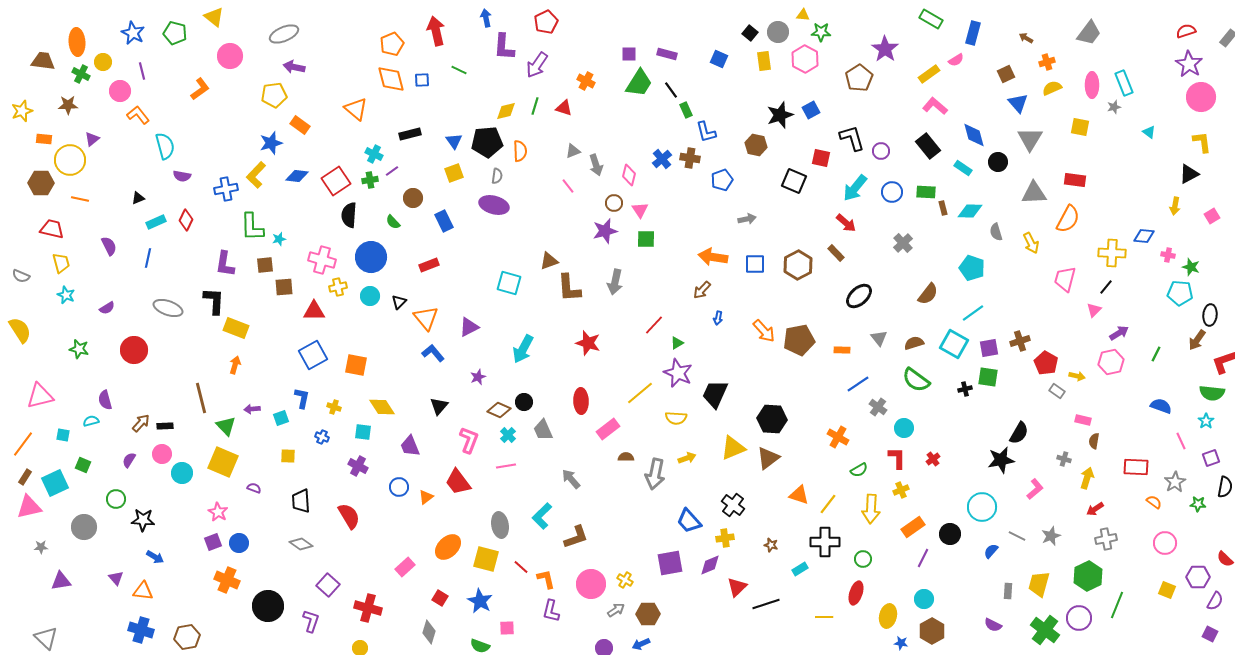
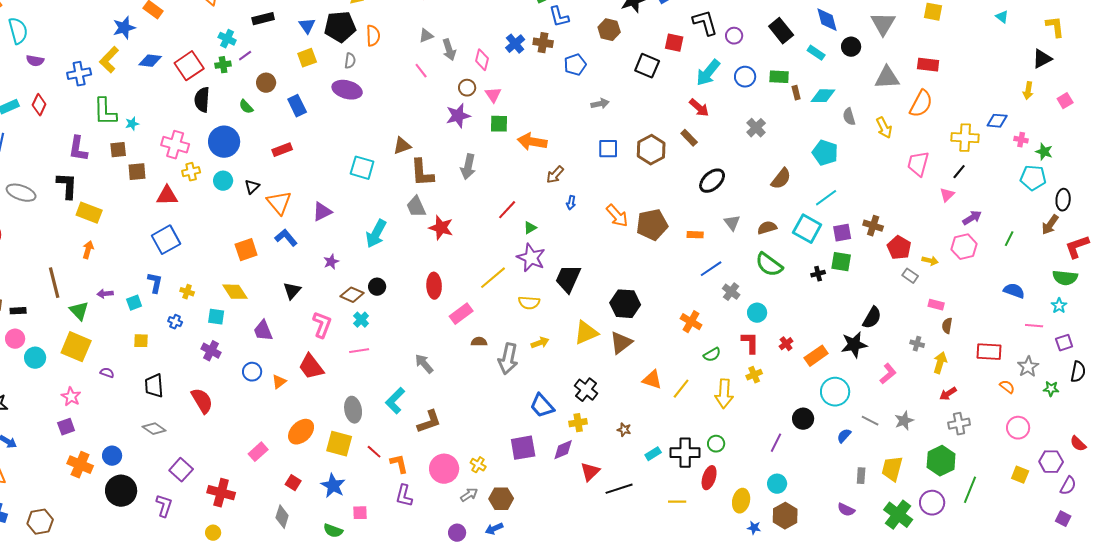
orange arrow: (713, 257) -> (532, 142), moved
brown cross: (1020, 341) -> (873, 226), turned 36
orange square: (356, 365) -> (246, 250), moved, turned -30
gray trapezoid: (543, 430) -> (416, 207), moved
pink line: (1181, 441) -> (1034, 326), turned -60
orange rectangle: (913, 527) -> (816, 356), moved
black cross: (825, 542) -> (685, 453), moved
blue circle: (239, 543) -> (112, 456), moved

